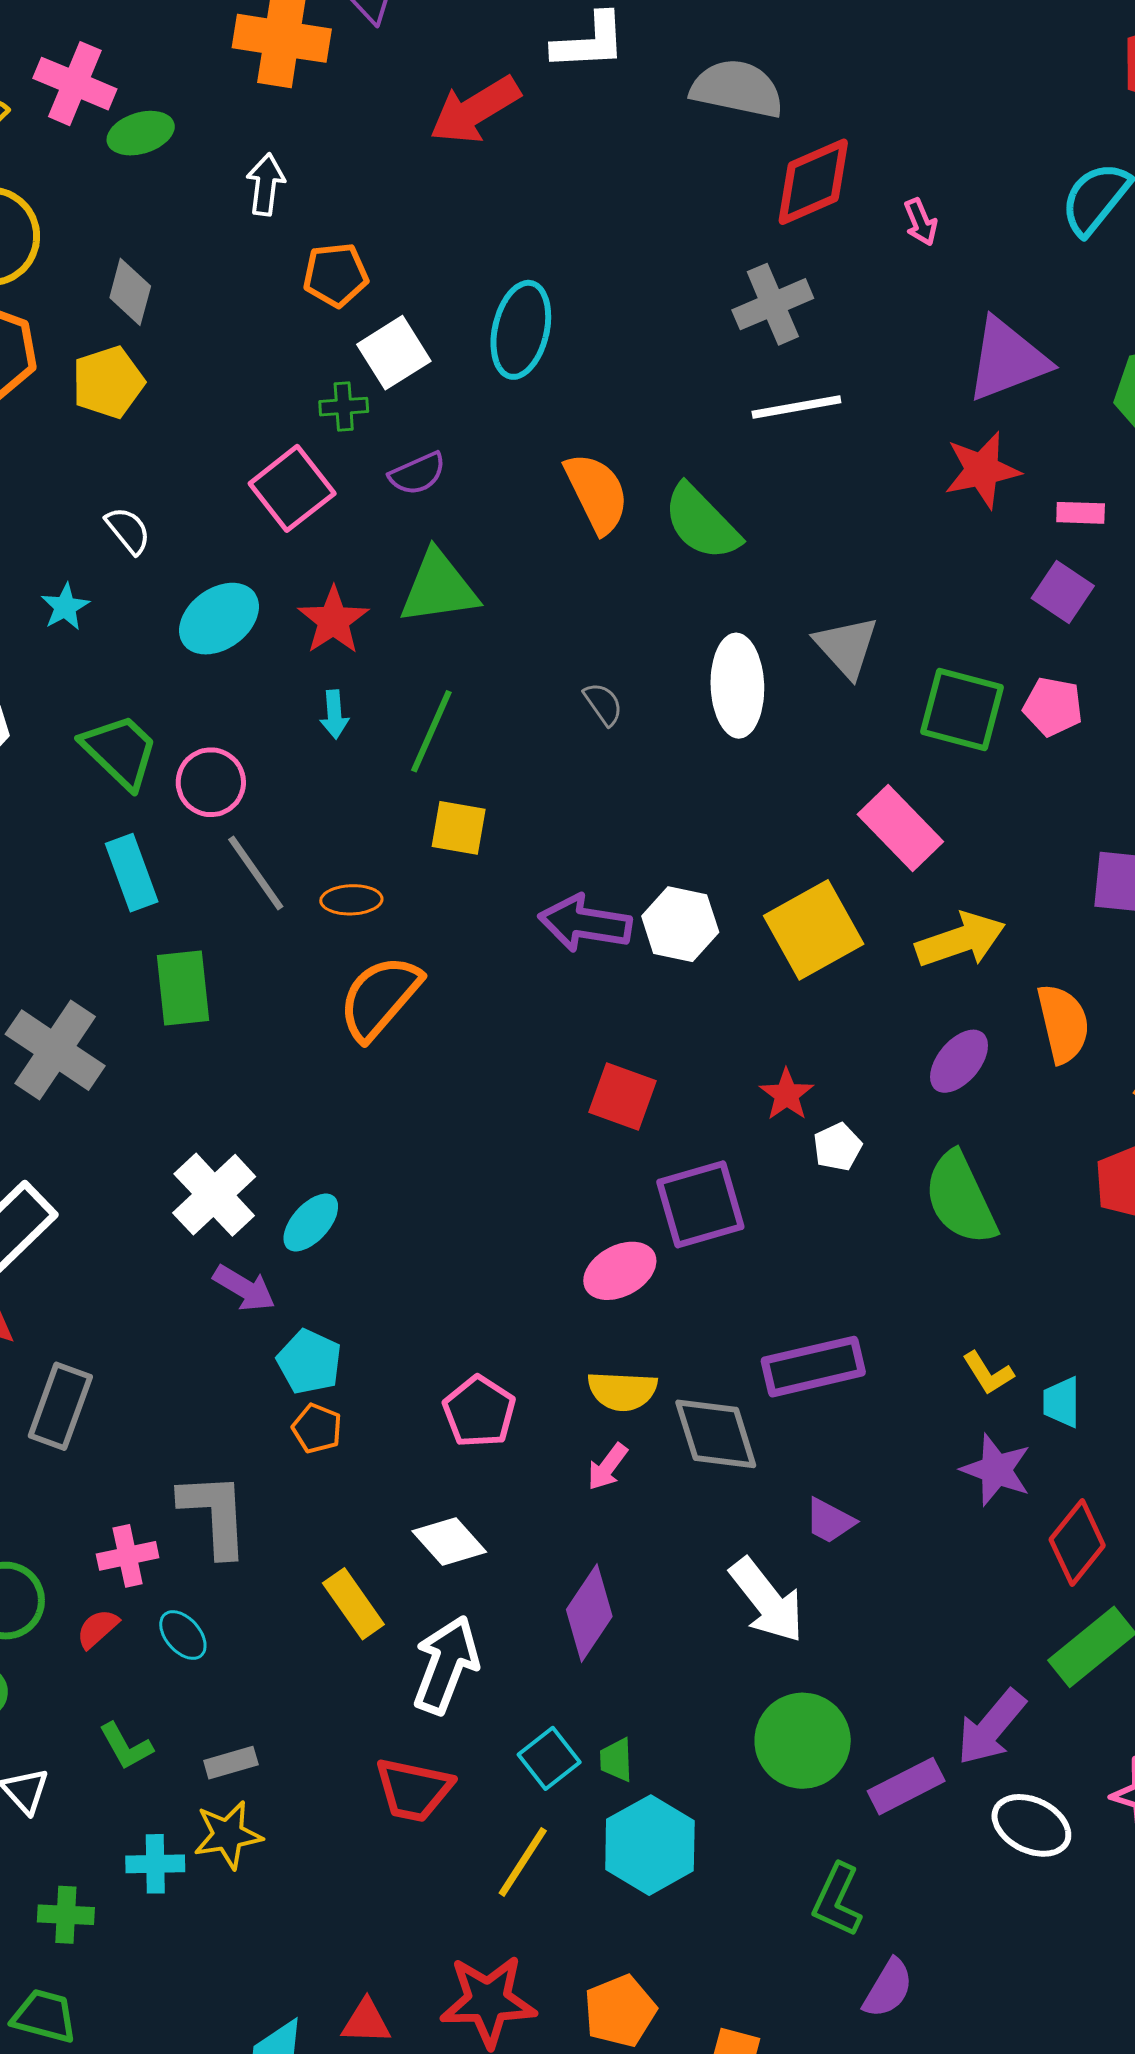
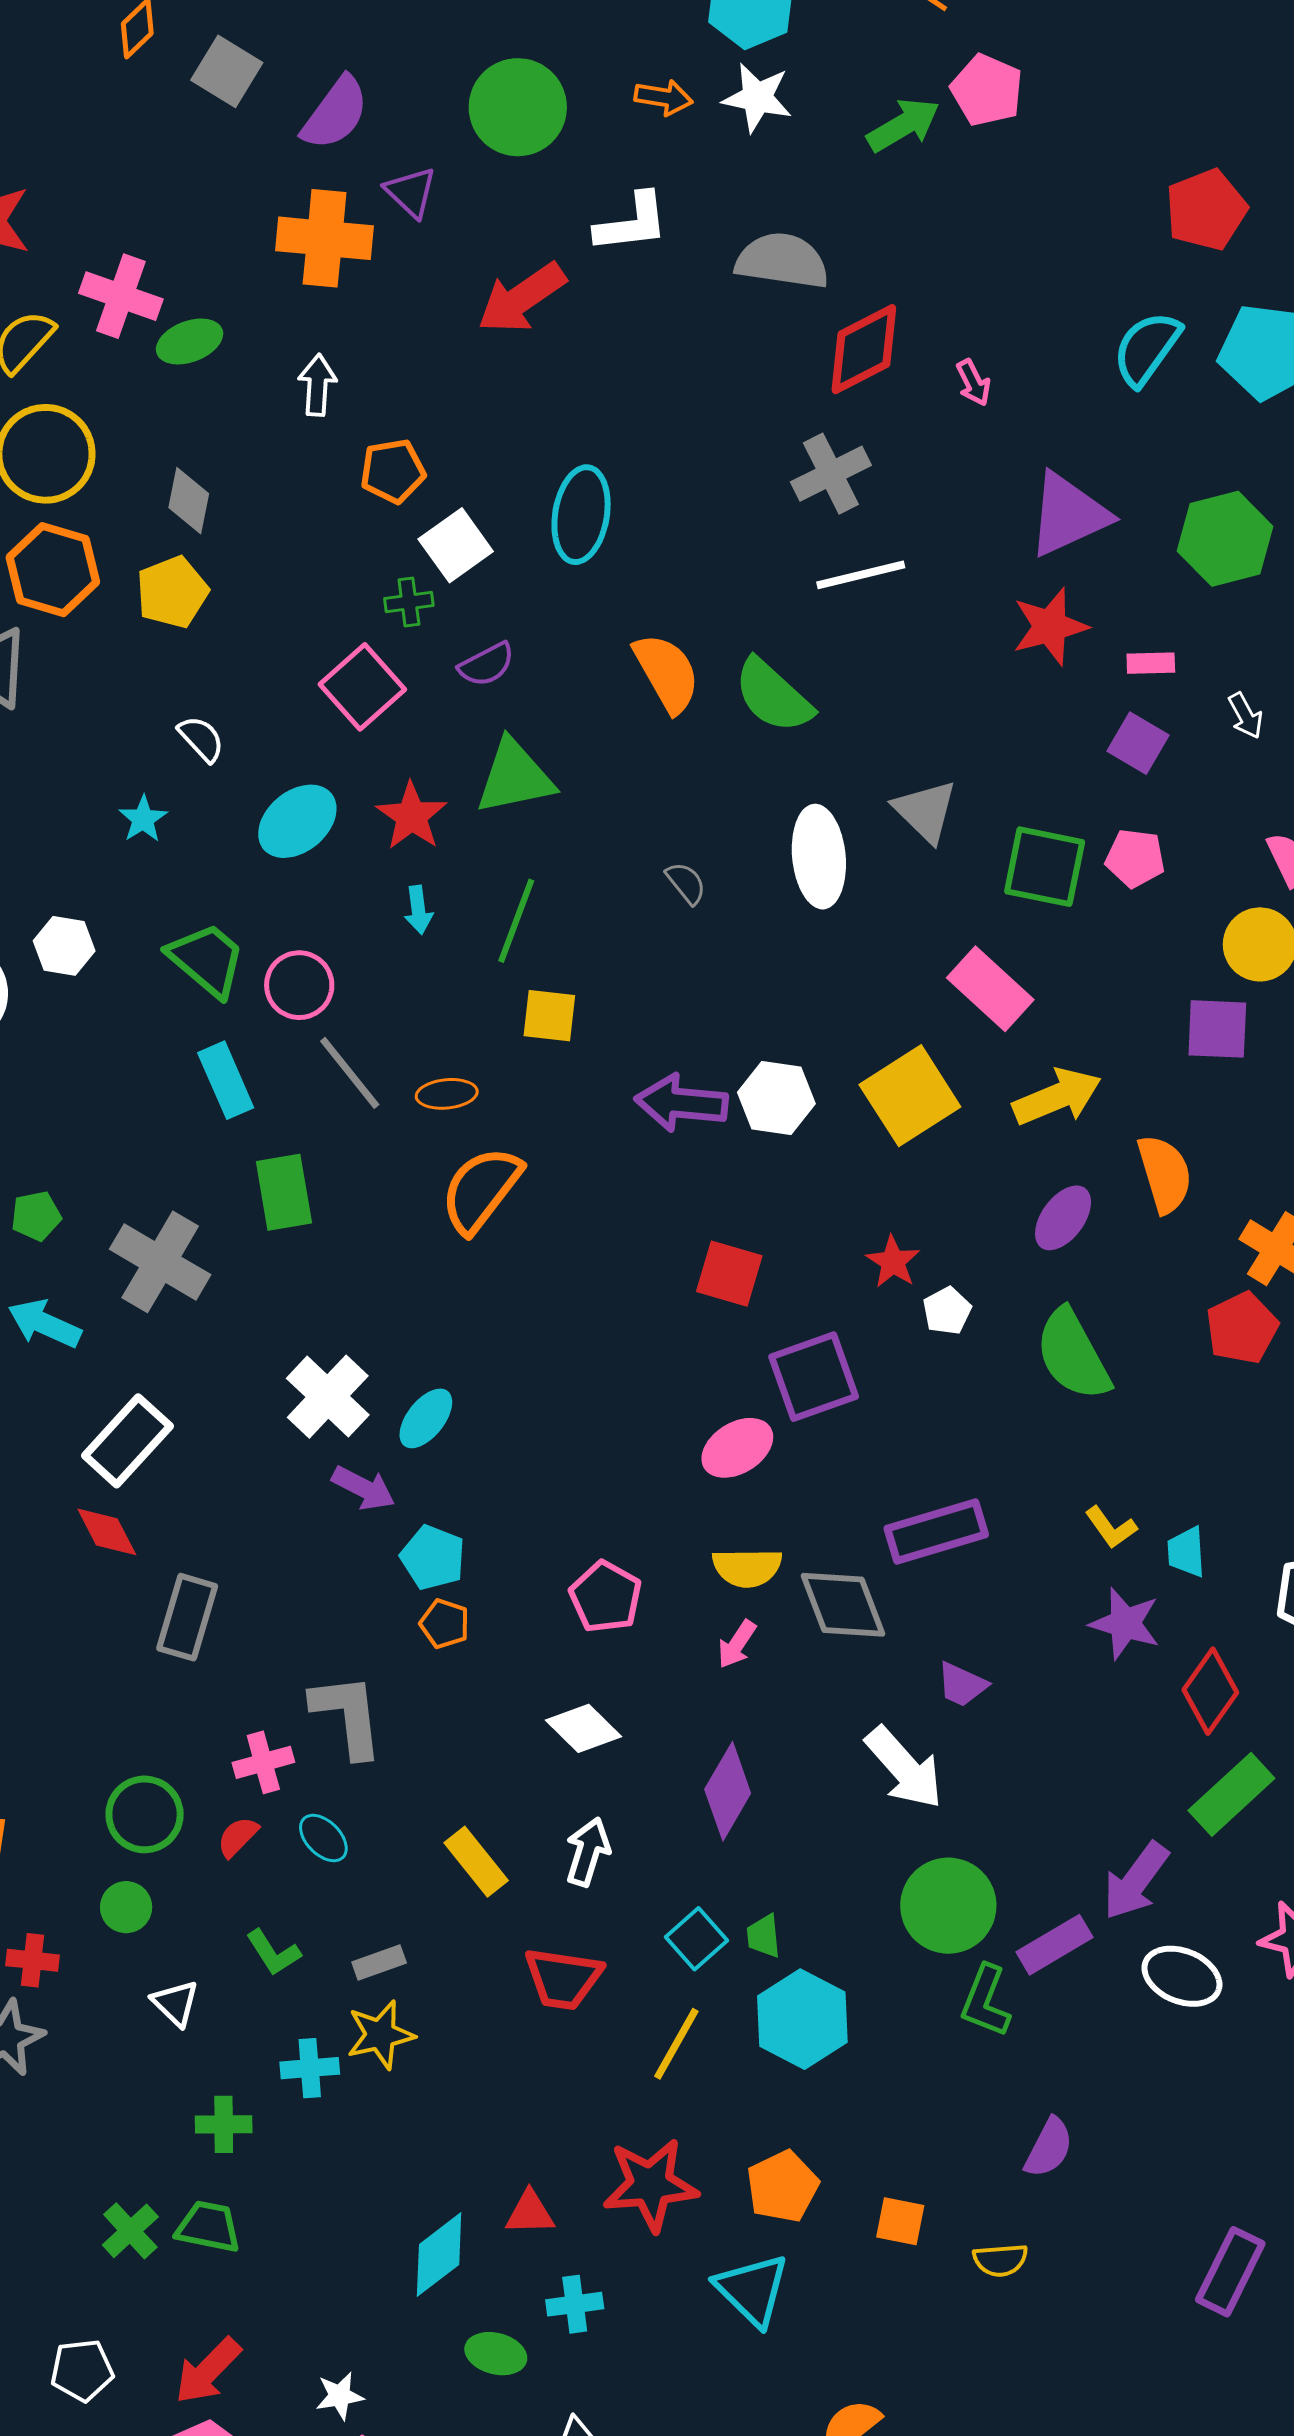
yellow rectangle: (353, 1604) -> (476, 1862), moved
white arrow: (446, 1665) -> (588, 1852), size x0.7
green L-shape: (837, 1900) -> (986, 2001), moved

